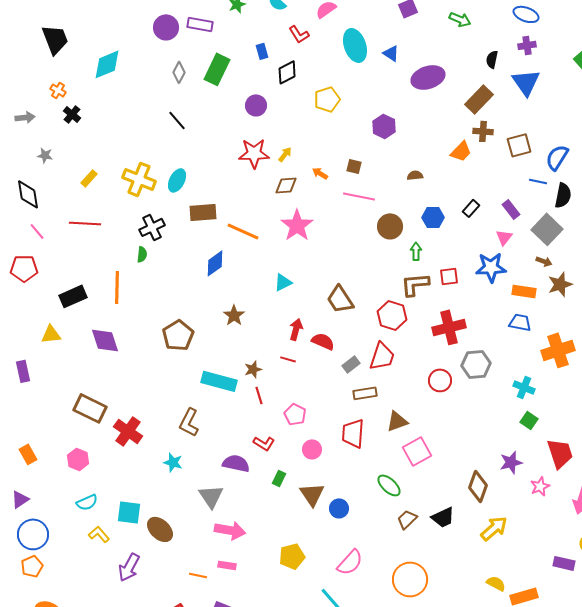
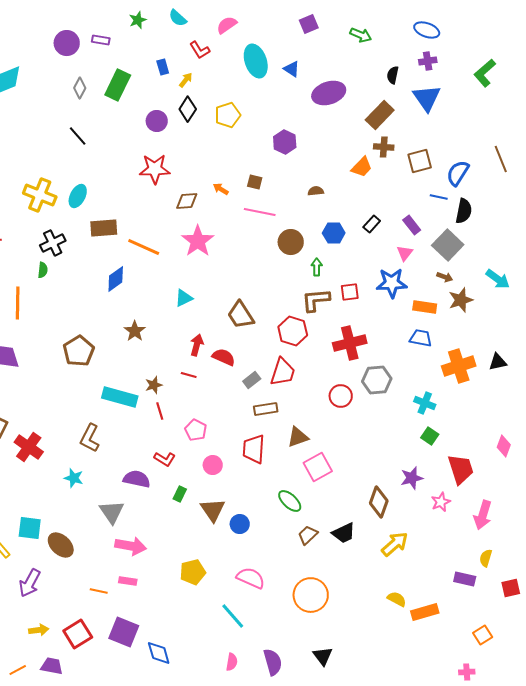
purple rectangle: (200, 24) -> (101, 40), size x0.7
black diamond: (287, 72) -> (188, 109), moved, turned -30
yellow arrow: (285, 154) -> (186, 80), moved
pink semicircle: (350, 562) -> (251, 578), turned -108

